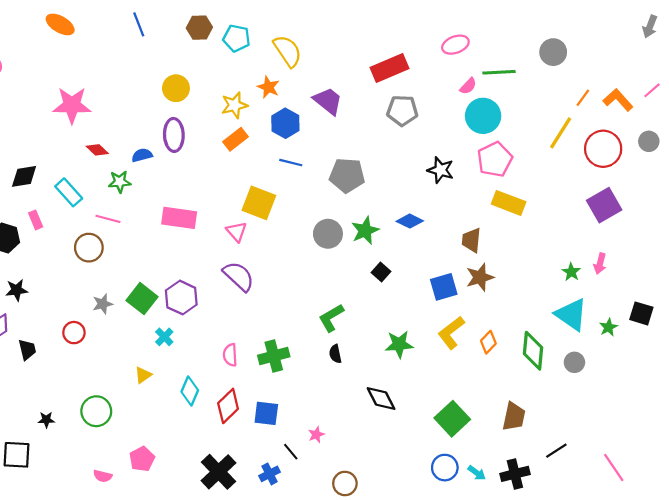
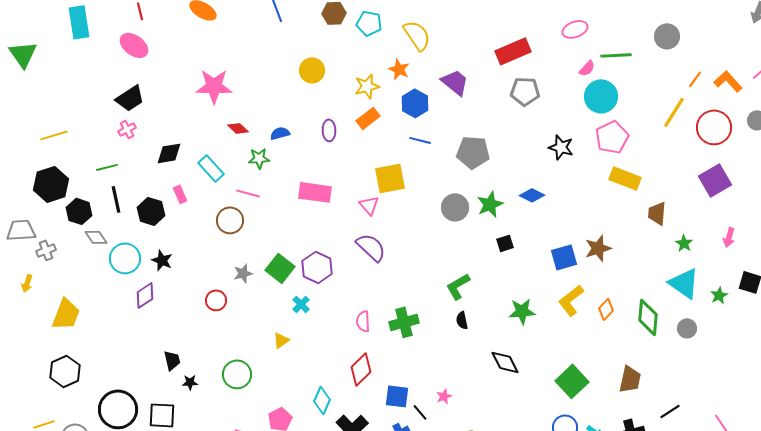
purple ellipse: (174, 135) -> (329, 130), moved, size x0.7
yellow square: (259, 203) -> (390, 178), turned -32
brown trapezoid: (471, 240) -> (657, 213), moved
pink arrow: (600, 264) -> (729, 237), moved
black square: (381, 272) -> (505, 243), turned 30
black star: (17, 290) -> (162, 260), turned 30
black trapezoid: (27, 350) -> (172, 360), moved
cyan diamond: (190, 391) -> (322, 400), moved
blue square: (266, 413) -> (397, 396), moved

